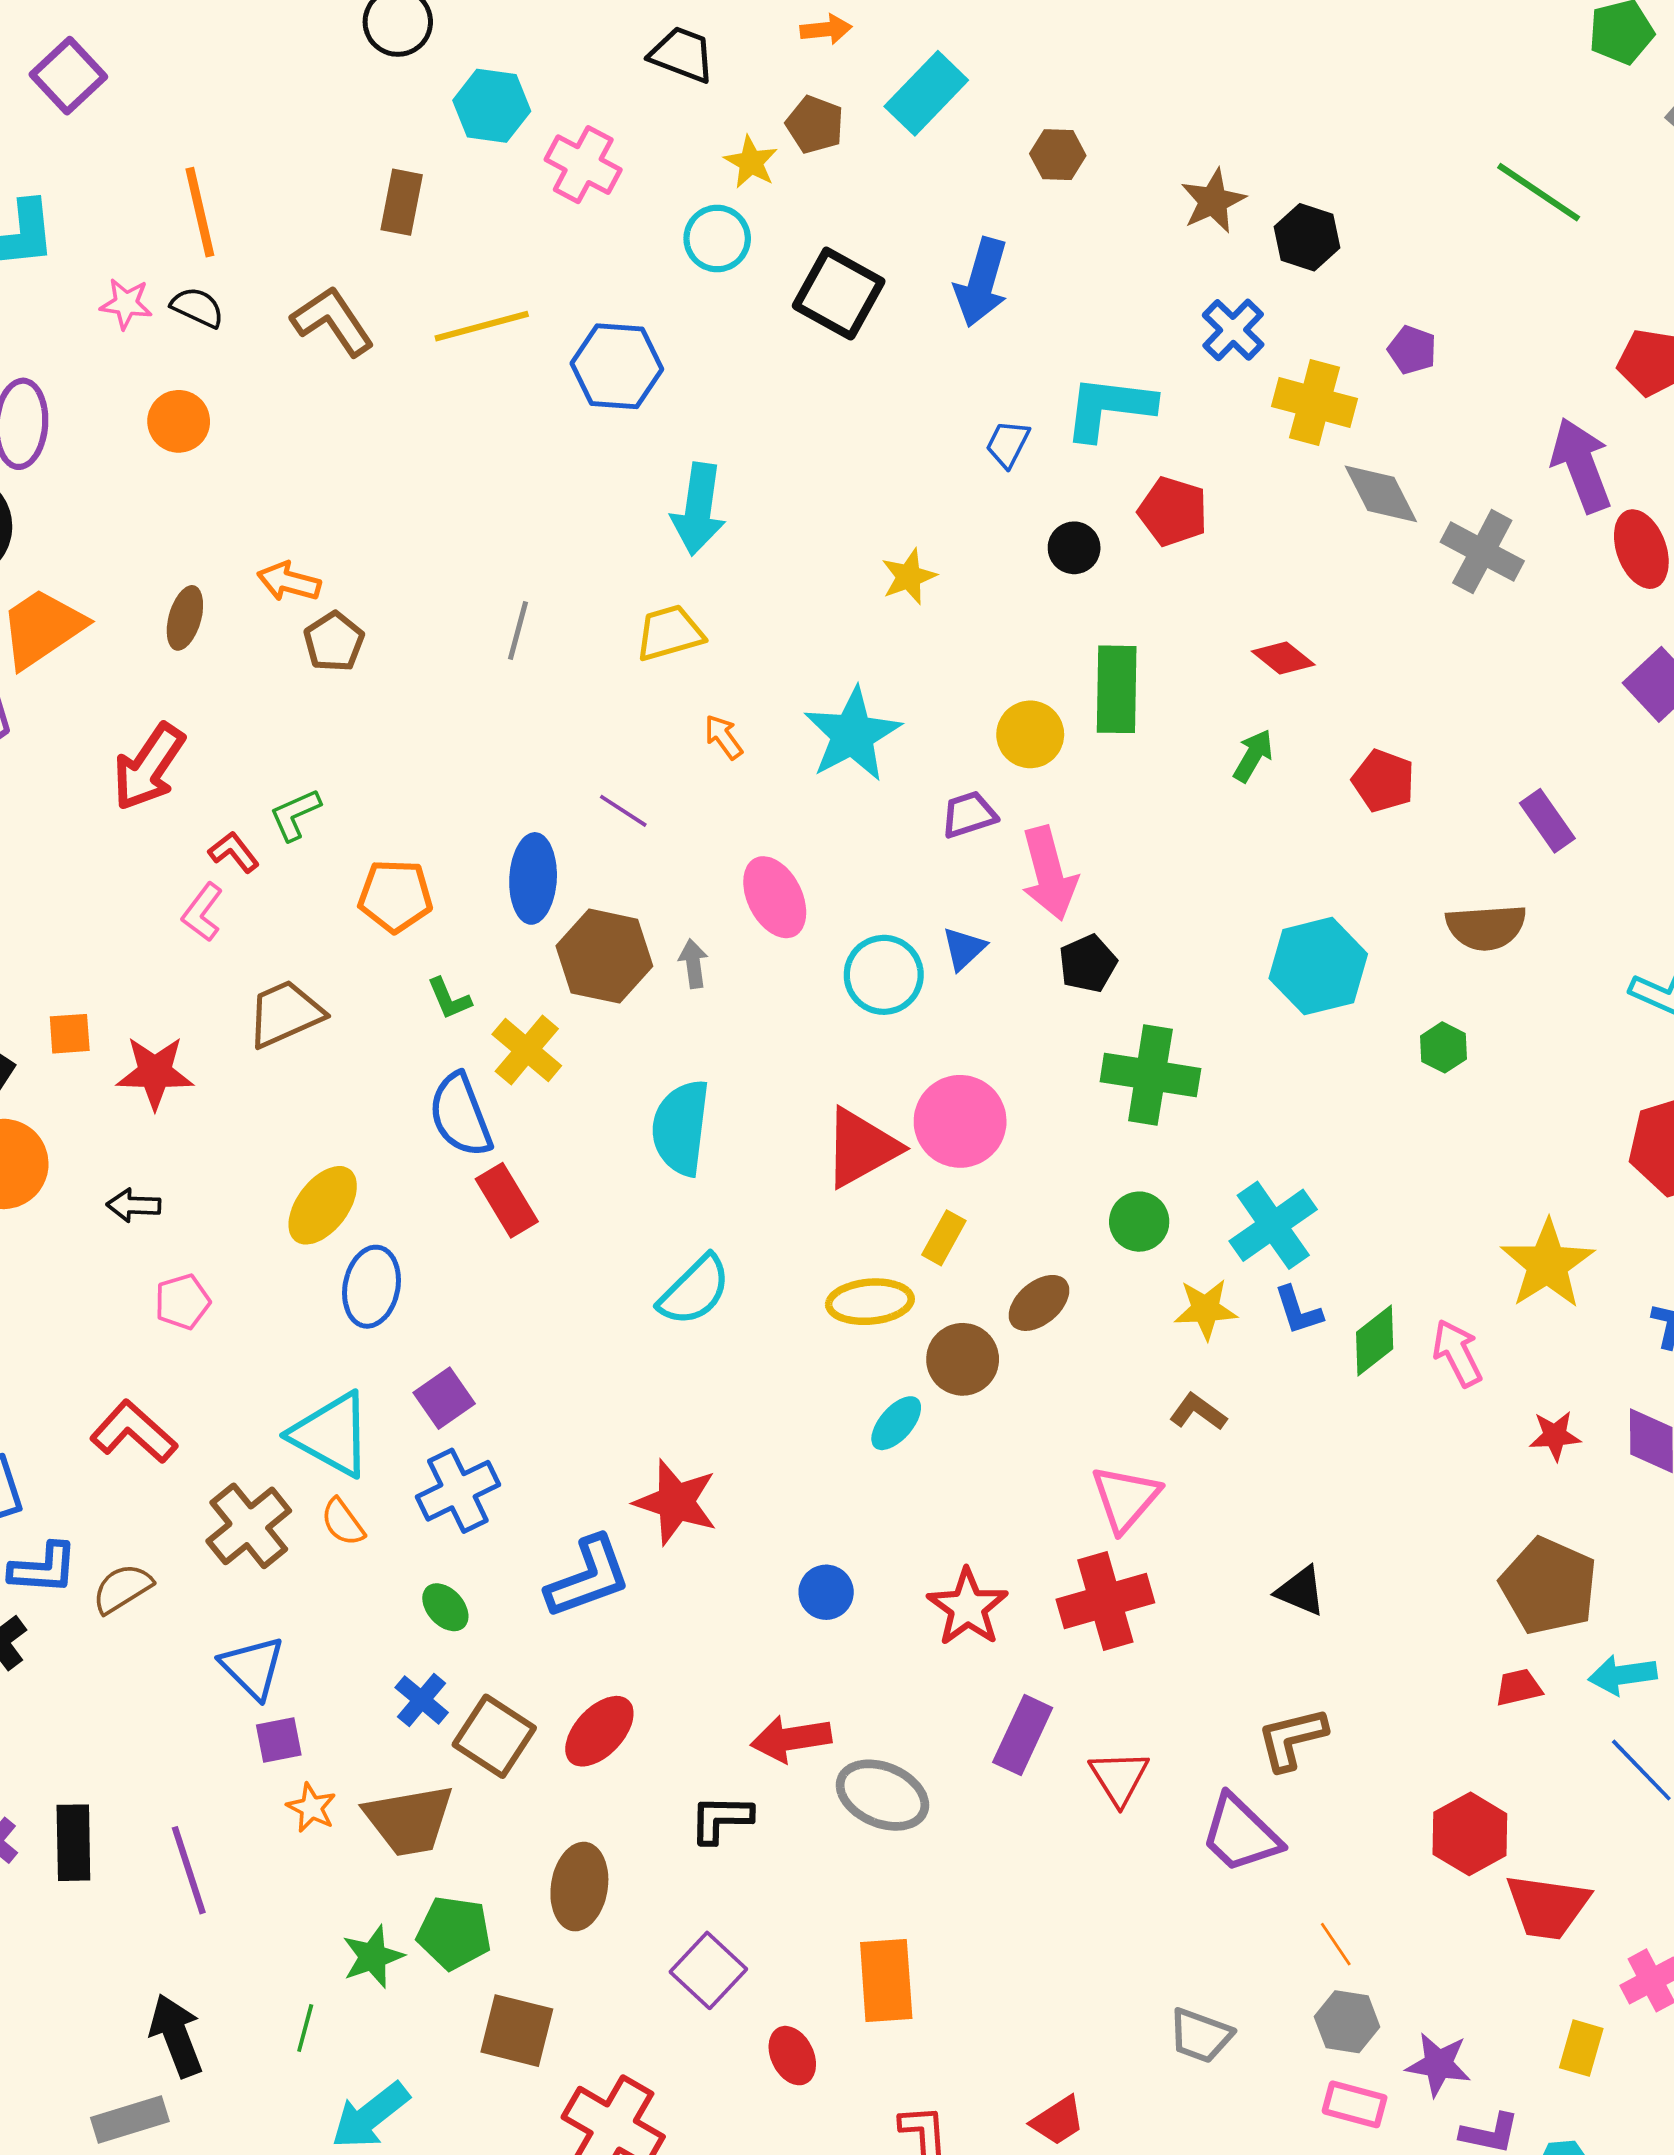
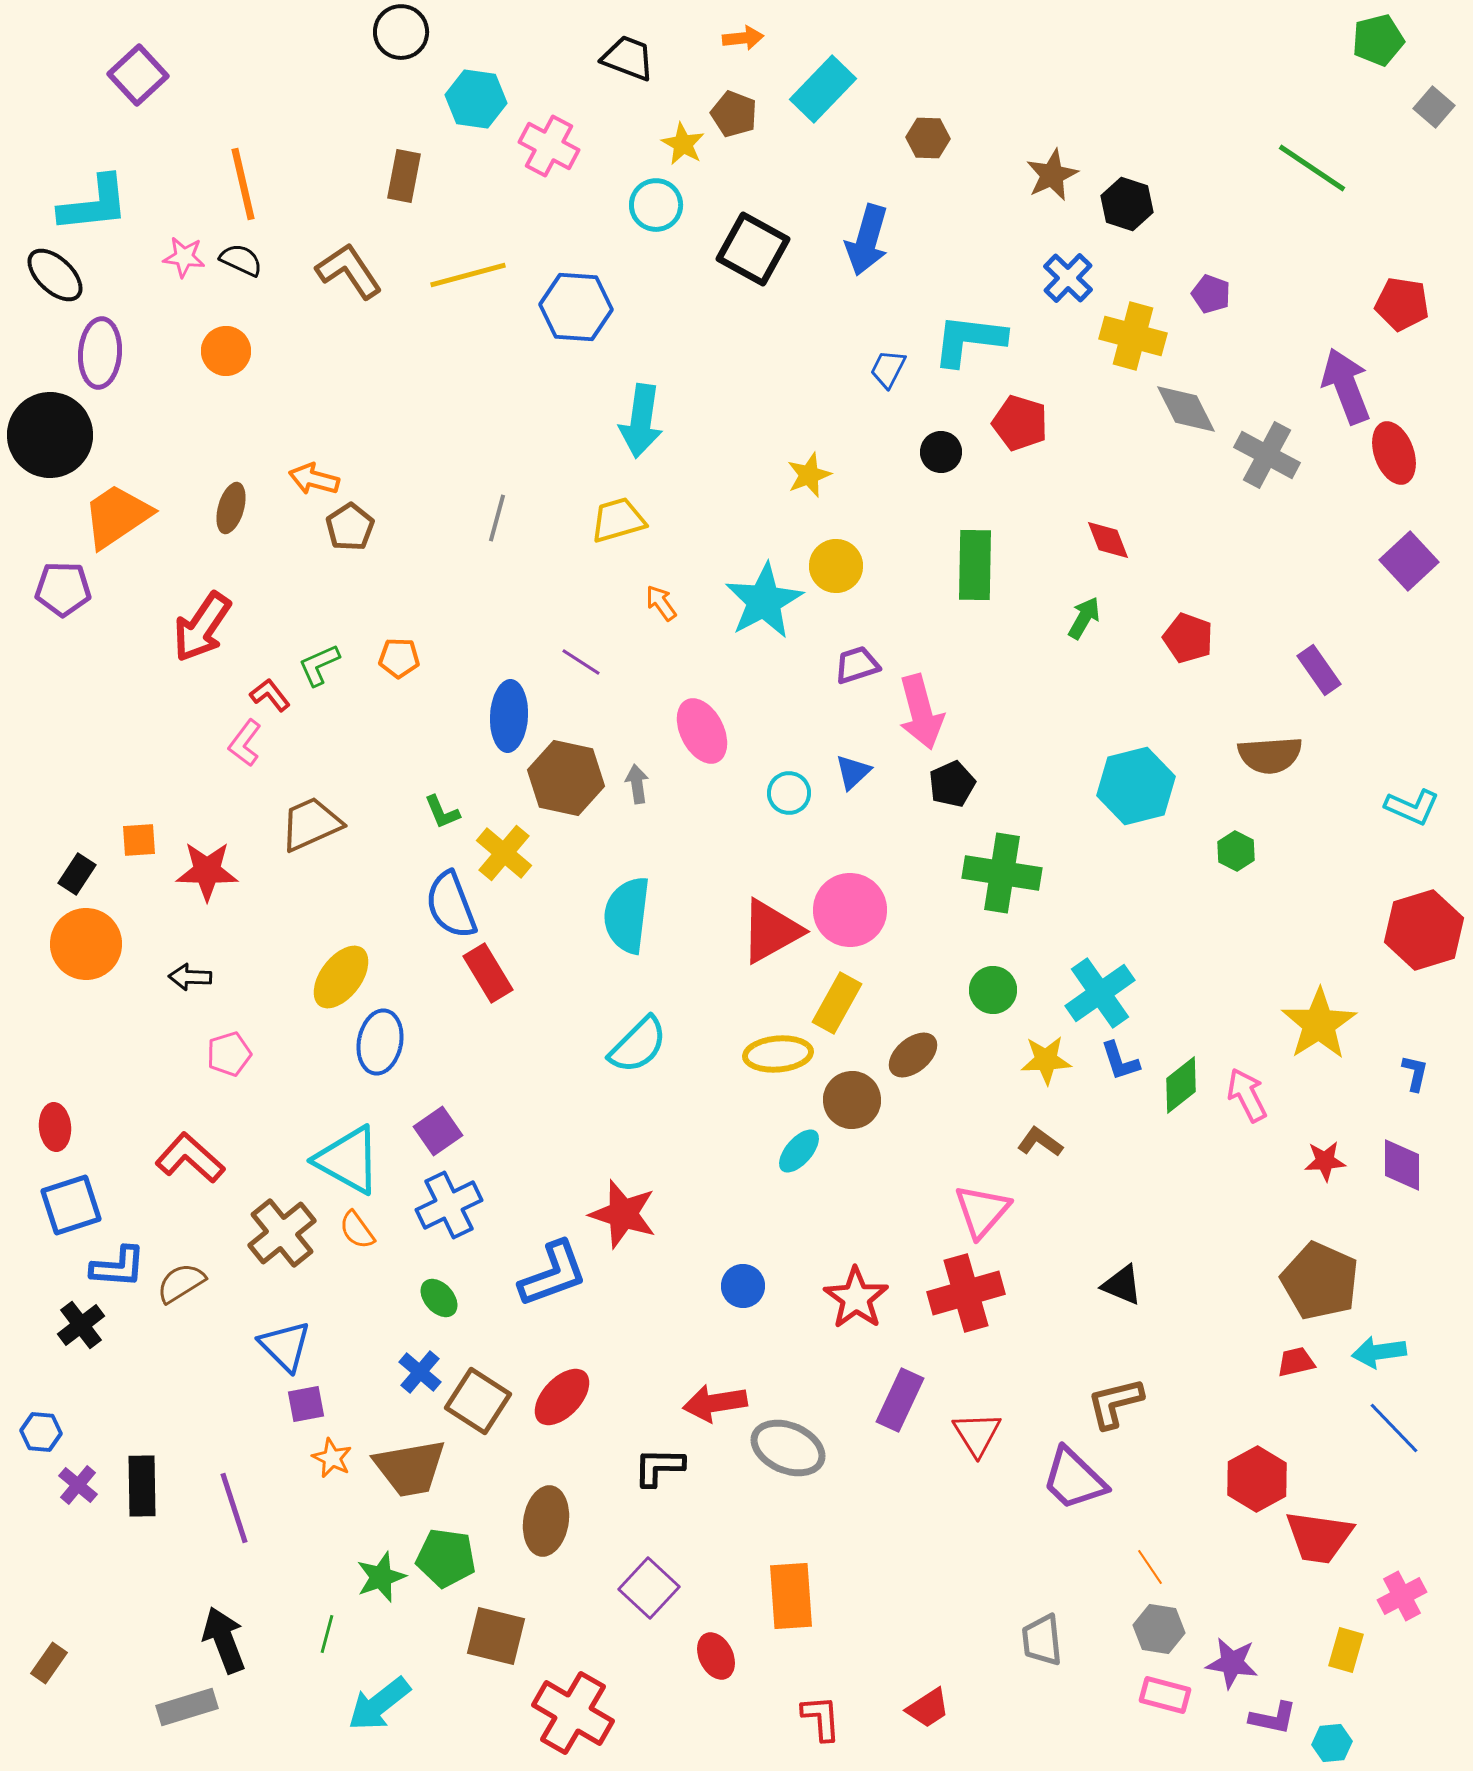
red diamond: (1283, 658) -> (1108, 540), turned 30
yellow circle: (1030, 734) -> (836, 566), moved
orange pentagon: (395, 896) -> (399, 658), moved, size x0.7
cyan circle: (884, 975) -> (789, 793), size x0.7
yellow rectangle: (944, 1238) -> (837, 1003), size x1.4
gray trapezoid: (1201, 2036) -> (1042, 1640), turned 64

